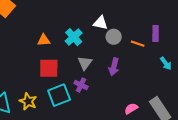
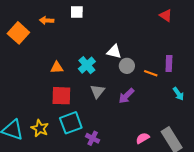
purple arrow: (114, 67) -> (126, 96), turned 30
purple cross: (81, 85) -> (93, 138), moved

